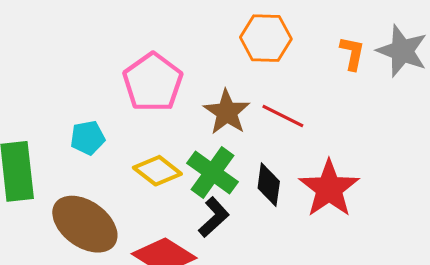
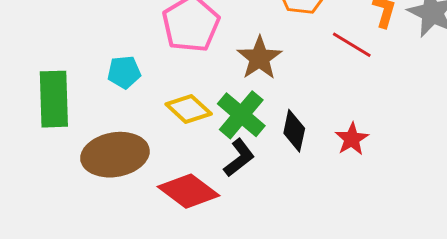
red line: (283, 116) -> (352, 45), moved
red star: (329, 189) -> (352, 139), size x0.6
brown ellipse: (85, 224) -> (115, 155), turned -50

